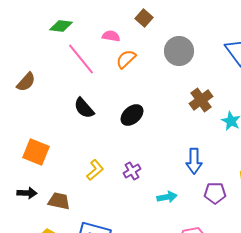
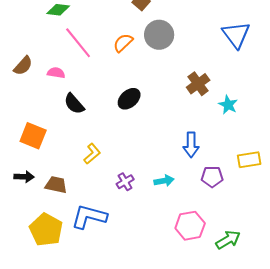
pink semicircle: (111, 36) -> (56, 73), moved
gray circle: (179, 51) -> (159, 35), moved
black semicircle: (84, 108) -> (74, 104), moved
purple cross: (132, 171) -> (125, 182), moved

